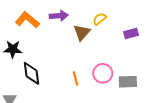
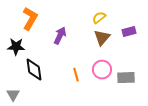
purple arrow: (59, 16) -> (60, 36), moved, turned -60
orange L-shape: (27, 20) -> (30, 19), turned 80
brown triangle: (82, 32) -> (102, 38), moved

